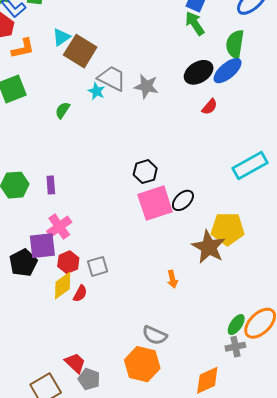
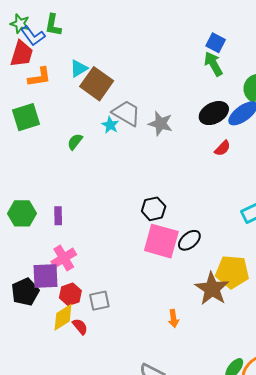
pink square: (155, 203) -> (161, 241), turned 30
red semicircle: (80, 293) -> (80, 327), turned -72

